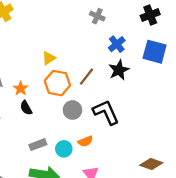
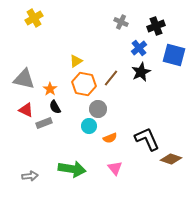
black cross: (150, 15) -> (156, 26), moved
black L-shape: (106, 112) -> (147, 139), moved
gray rectangle: (38, 145) -> (44, 123), moved
cyan circle: (64, 149) -> (89, 126), moved

